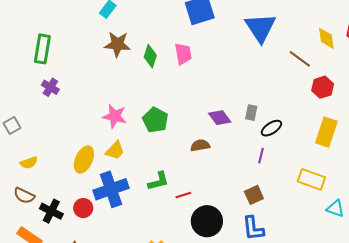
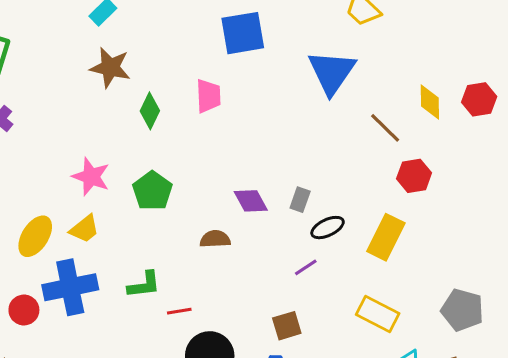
green diamond: (150, 56) -> (150, 111), moved
yellow rectangle: (326, 132) -> (386, 237), moved
purple line: (261, 156) -> (306, 267), turned 35

